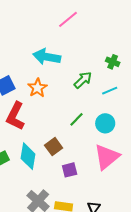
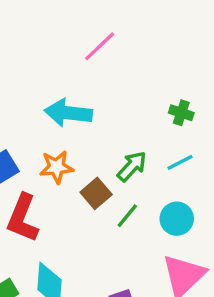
green arrow: (83, 80) -> (132, 166), moved
orange star: (37, 88) -> (57, 167), turned 30
brown square: (54, 147) -> (96, 193), moved

